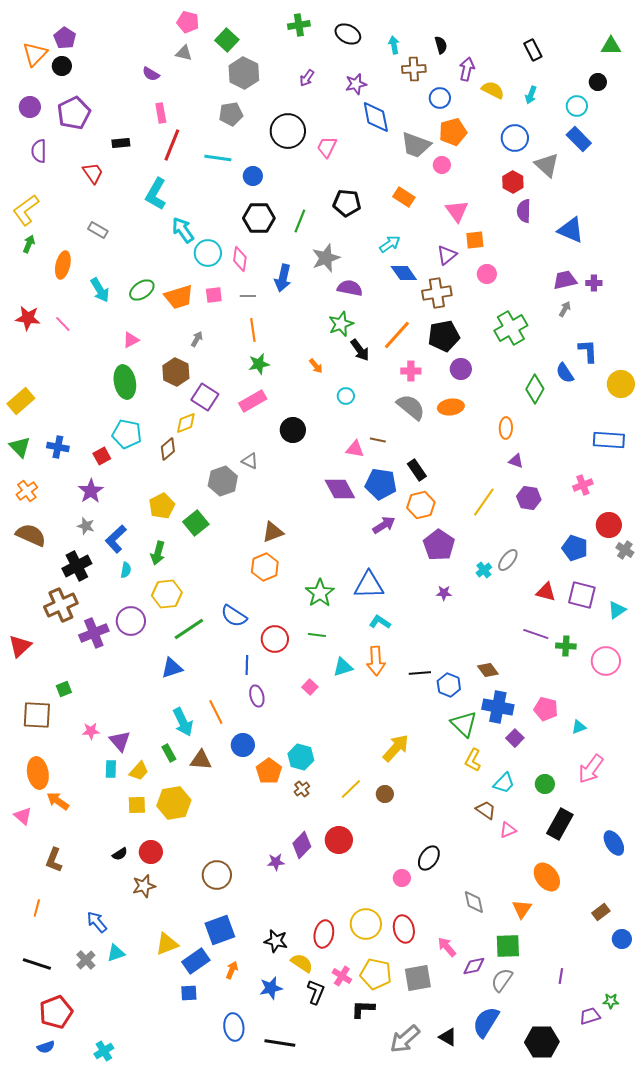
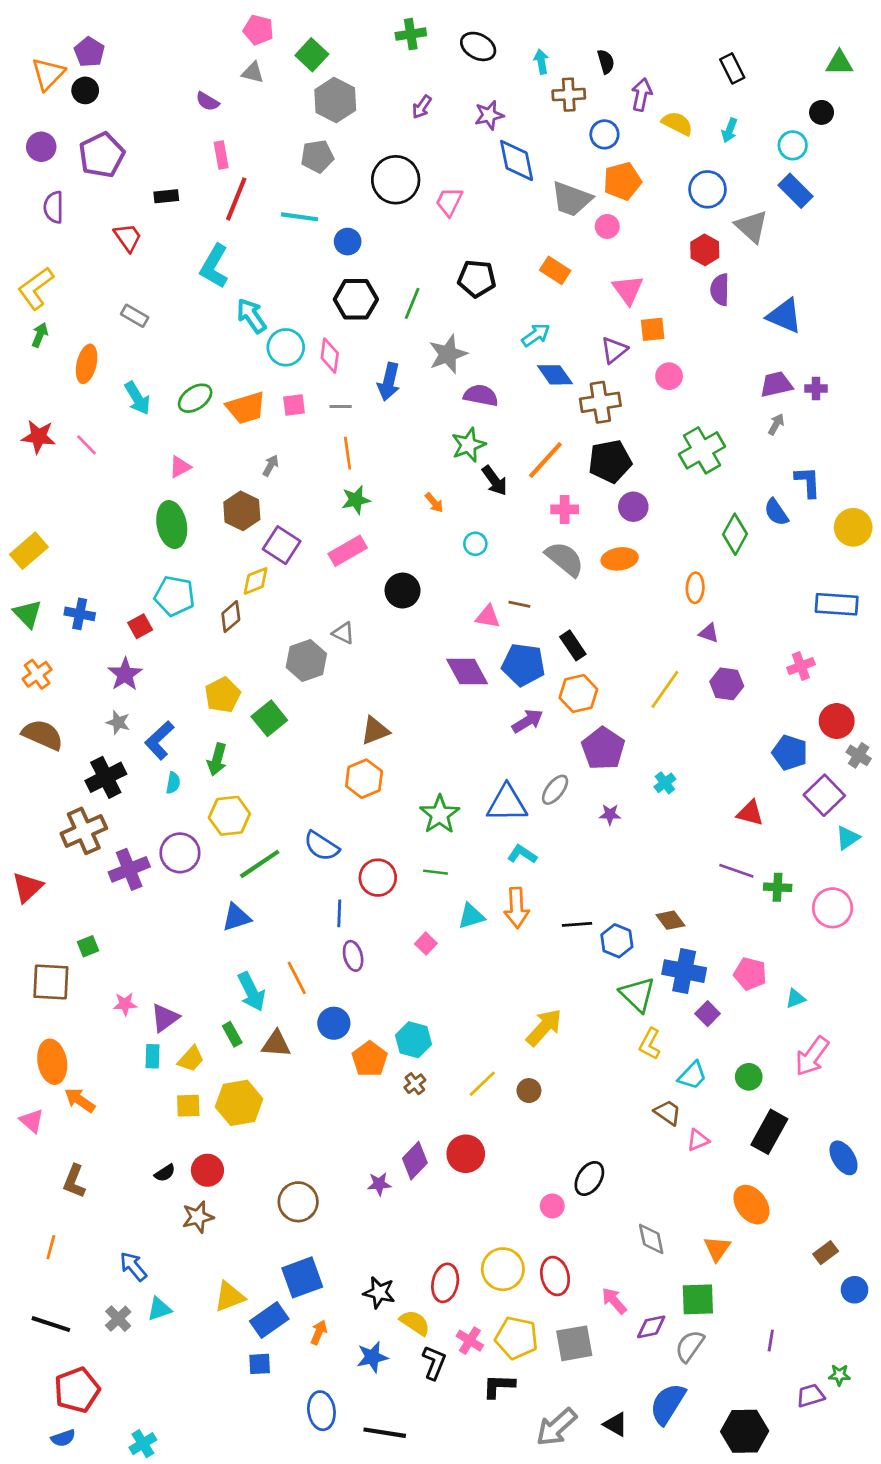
gray ellipse: (508, 560) -> (555, 790), moved
purple square: (582, 595) -> (824, 795), moved, turned 32
purple triangle: (120, 741) -> (165, 1018), turned 35

